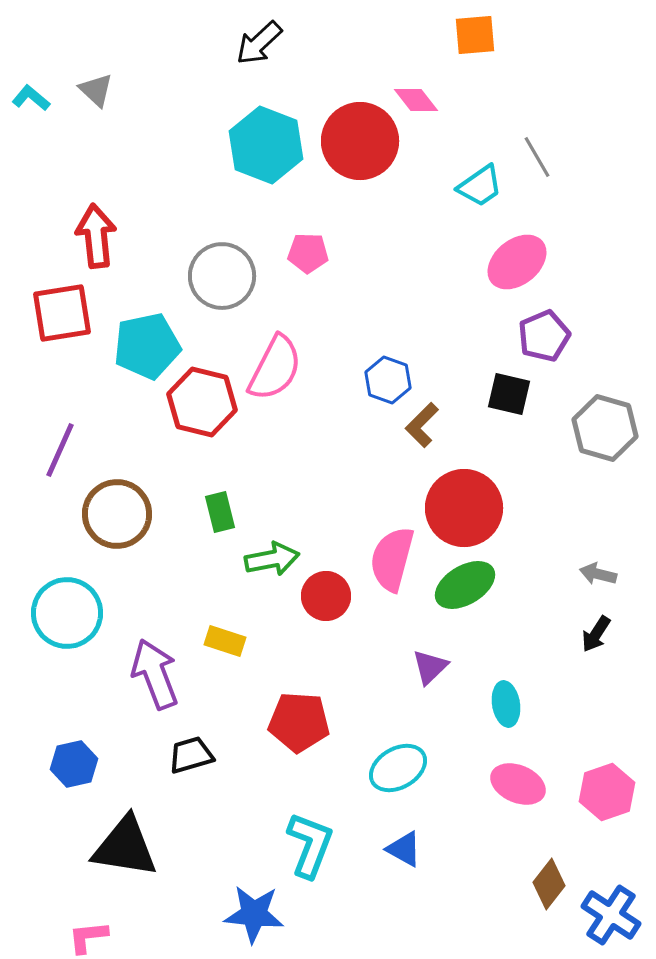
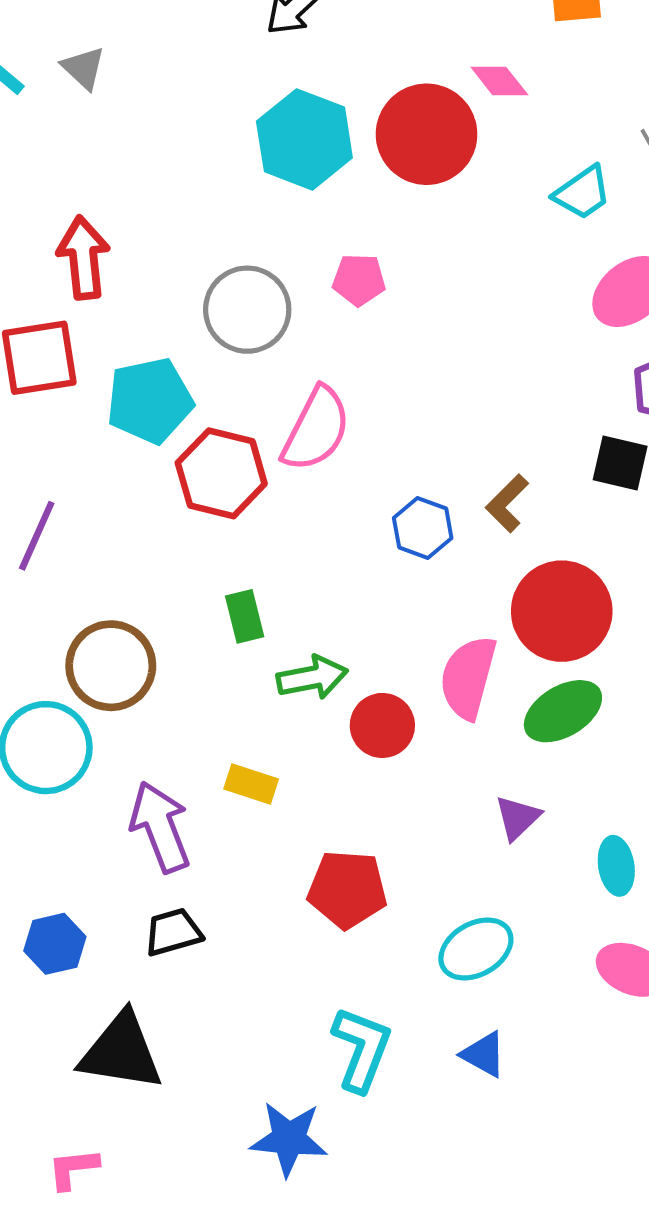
blue hexagon: (388, 380) -> (423, 528), moved
brown circle: (117, 514) -> (111, 666), moved
black trapezoid: (191, 755) -> (173, 932), moved

